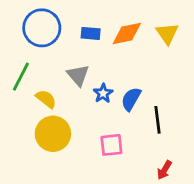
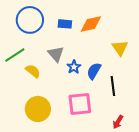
yellow triangle: (167, 33) -> (120, 48), moved
green line: (21, 77) -> (15, 55), turned 30
yellow circle: (53, 134) -> (38, 109), moved
pink square: (111, 145) -> (80, 104), size x1.4

